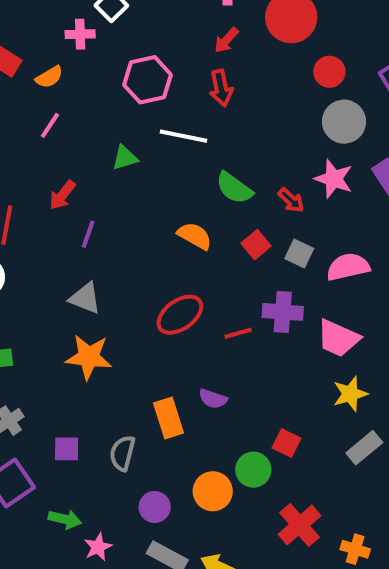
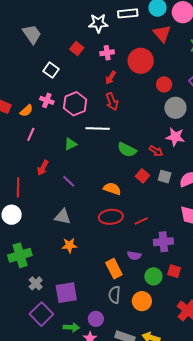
pink cross: (80, 34) -> (47, 100), moved, turned 32
purple line: (88, 234) -> (69, 181), moved, turned -56
orange semicircle: (195, 236) -> (112, 189), moved
purple cross: (283, 312) -> (163, 242), moved
red ellipse: (180, 315) -> (111, 217), turned 40
orange star: (89, 357) -> (69, 245), size x0.7
purple square: (67, 449) -> (66, 293), size x1.6
gray semicircle: (122, 453) -> (114, 295), moved
green circle: (253, 470) -> (153, 276), moved
purple circle: (155, 507) -> (96, 319), moved

